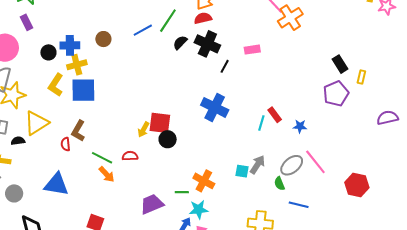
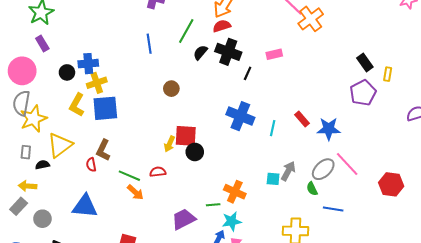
blue line: (143, 30) -> (149, 44), moved, turned -66
brown circle: (103, 39) -> (171, 89), moved
cyan line: (261, 123) -> (273, 128), moved
blue star: (300, 126) -> (329, 129), size x1.6

